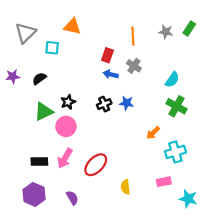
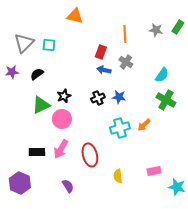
orange triangle: (72, 26) -> (75, 16), moved
gray triangle: (26, 33) -> (24, 43), moved
cyan cross: (175, 152) -> (120, 128), moved
red ellipse: (96, 165) -> (90, 155), turned -60
purple hexagon: (34, 194) -> (20, 183), moved

